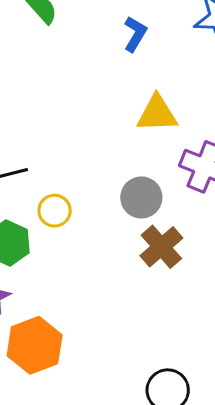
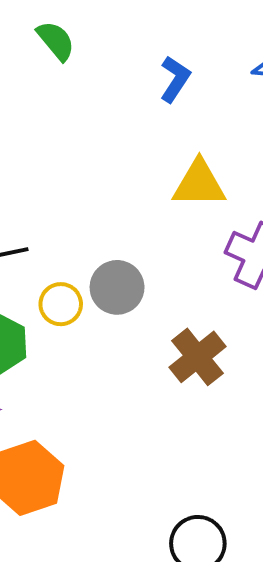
gray circle: (141, 197) -> (117, 287), moved

